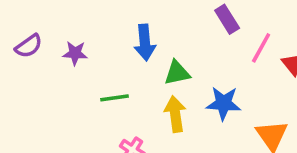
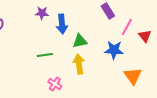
purple star: (75, 53) -> (42, 13), moved
blue star: (224, 103) -> (114, 50), moved

